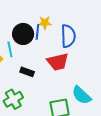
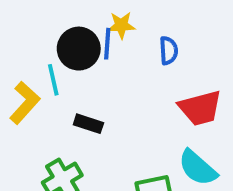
blue semicircle: (68, 36) -> (169, 50), size x0.6
red trapezoid: (58, 62) -> (200, 108), moved

